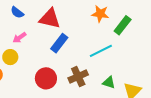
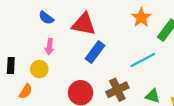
orange star: (100, 14) -> (141, 18), turned 30
pink arrow: (20, 38) -> (49, 47), turned -48

